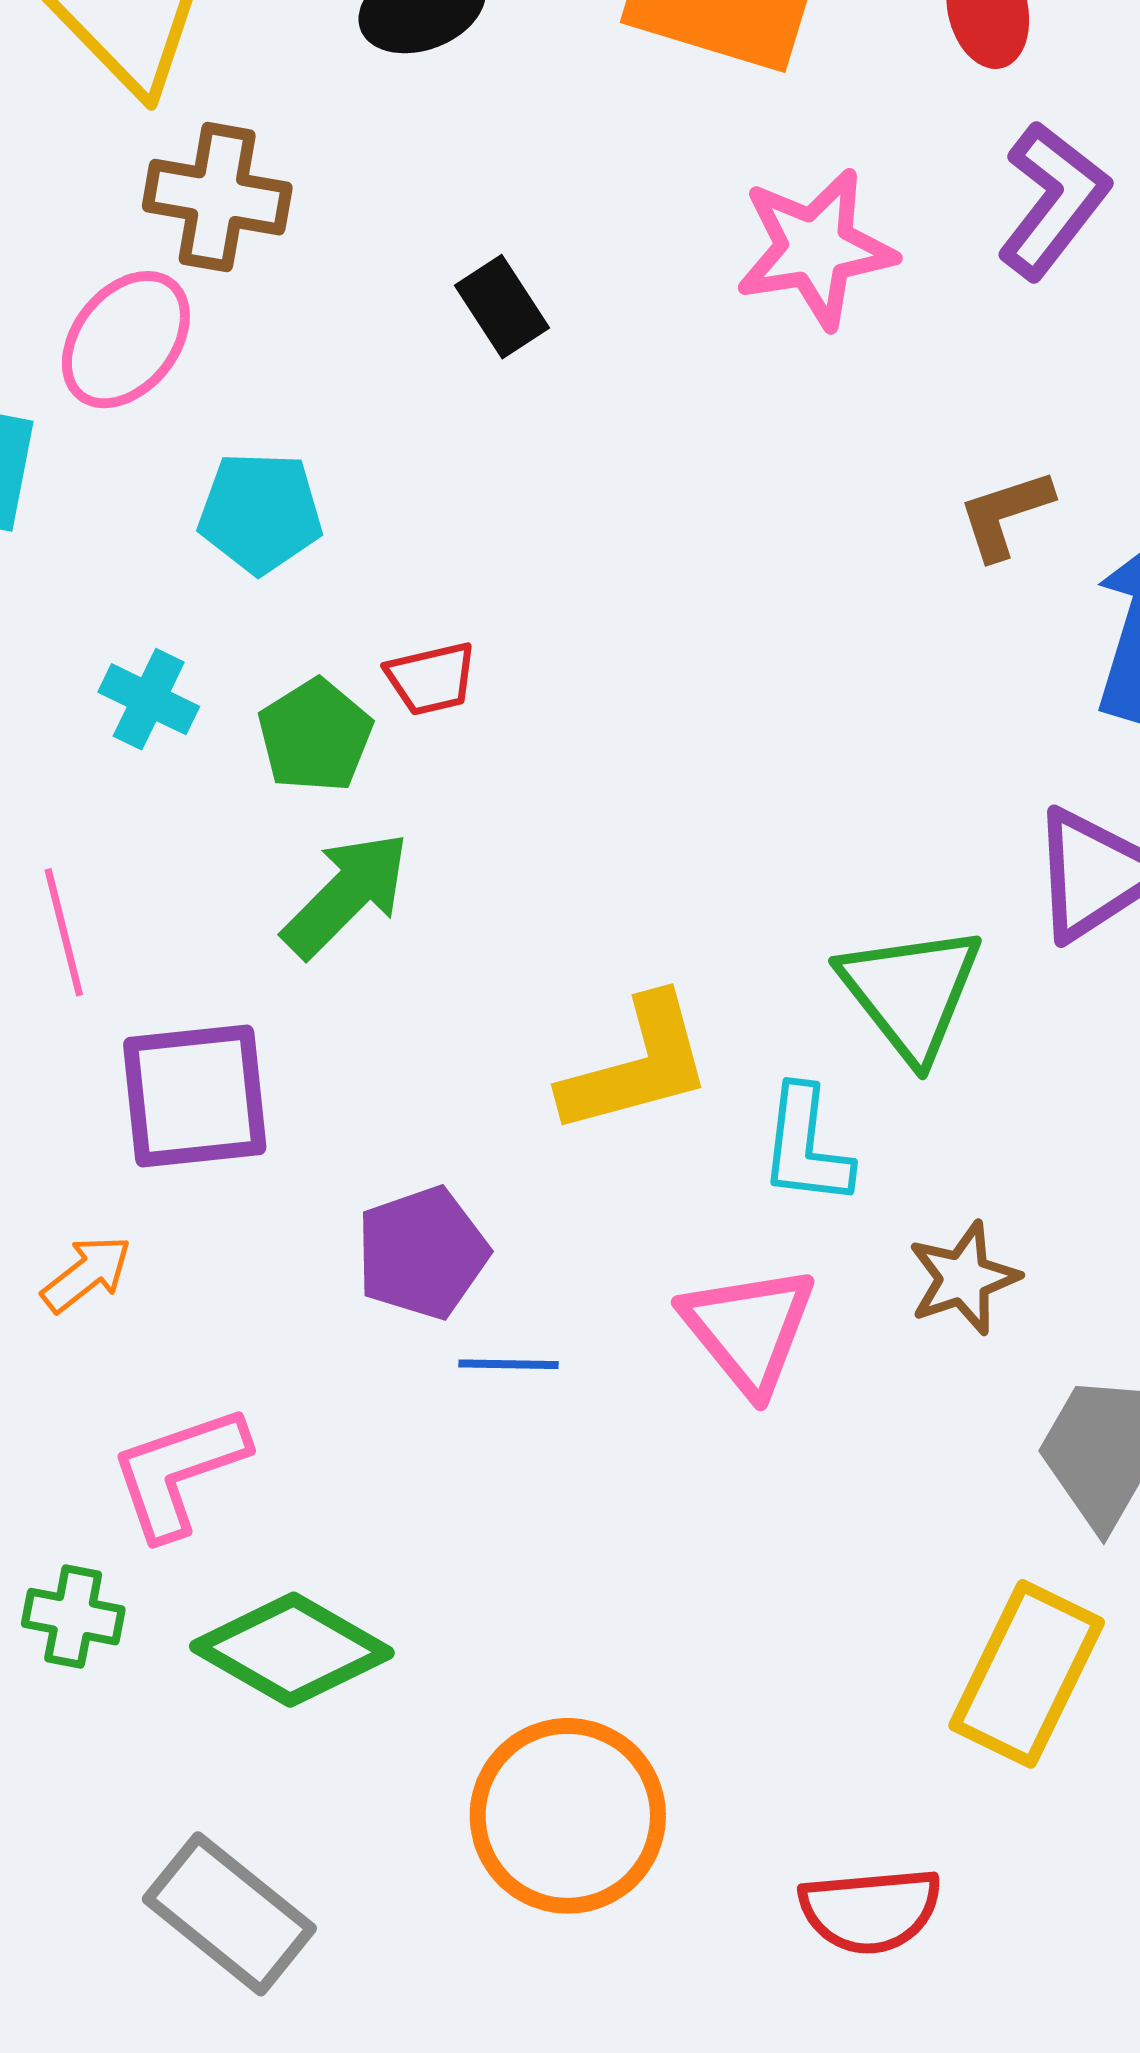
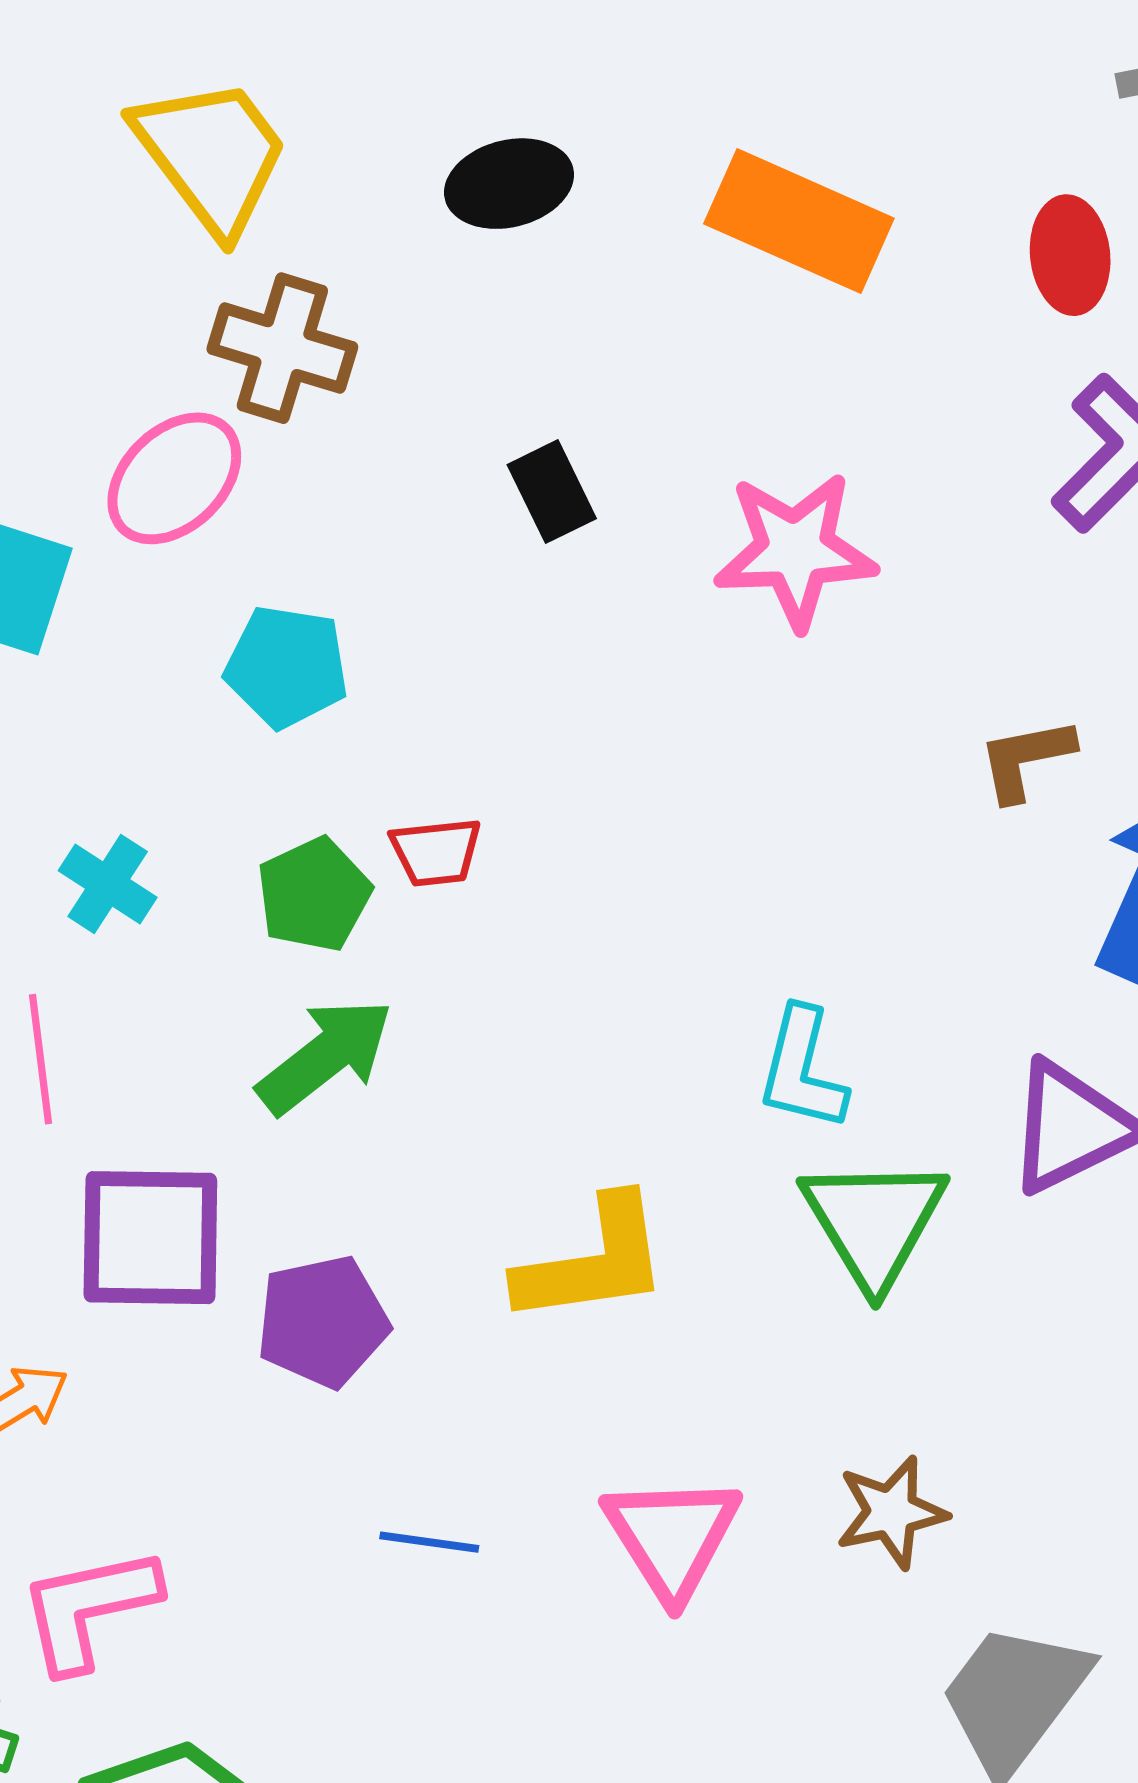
pink star: (815, 248) -> (795, 550), moved
cyan cross: (149, 699) -> (108, 884), moved
cyan L-shape: (806, 1146) -> (802, 1069), moved
purple pentagon: (422, 1253) -> (323, 1321), moved

